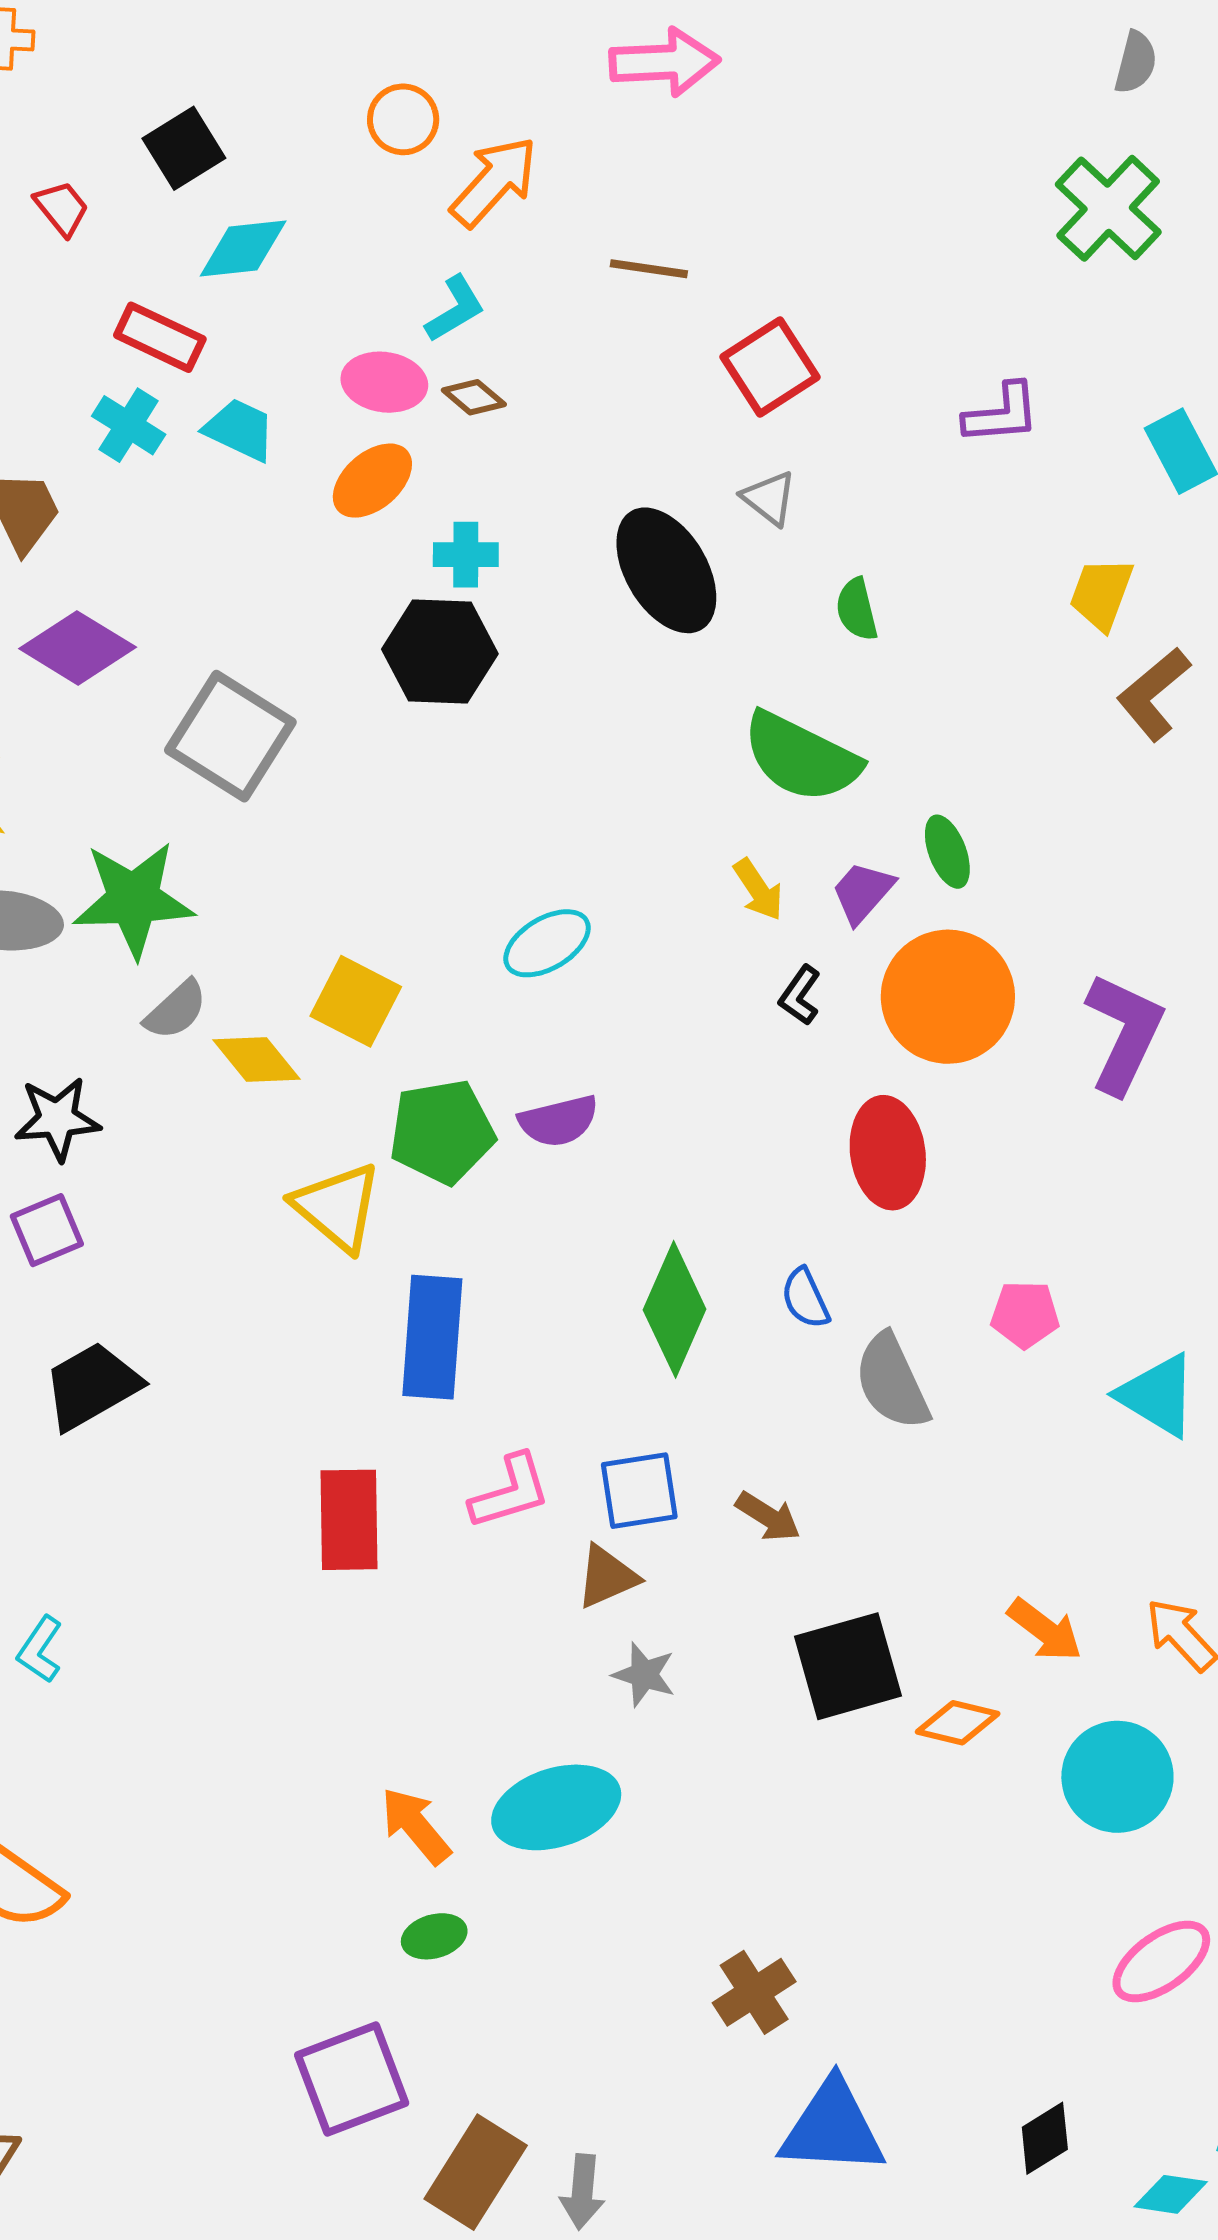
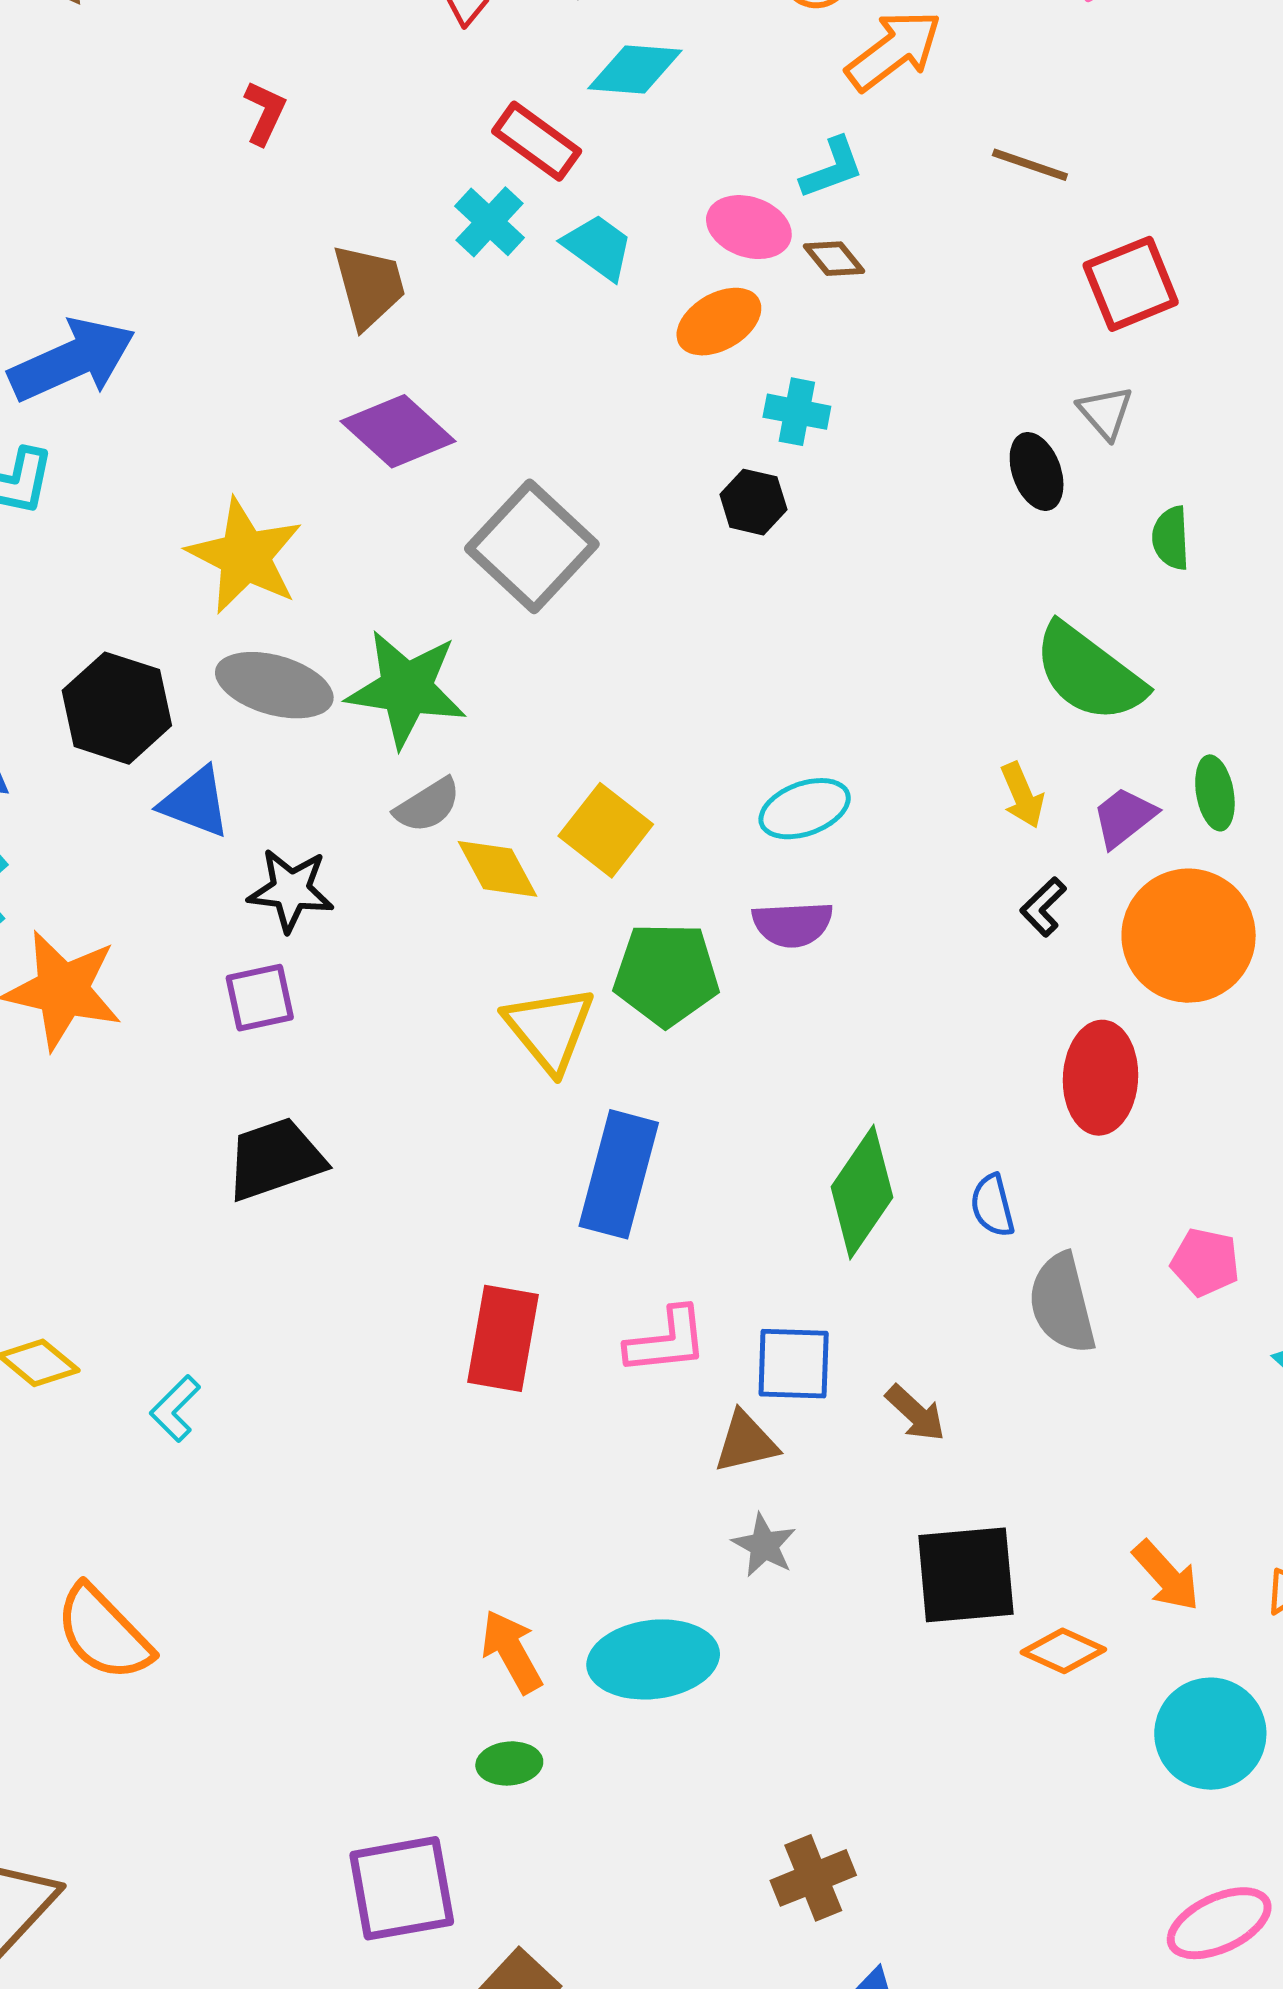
black ellipse: (666, 570) -> (1037, 471), moved, size x0.6
black hexagon: (440, 652) -> (753, 502), size x0.6
purple semicircle: (559, 1121) -> (793, 924), moved

